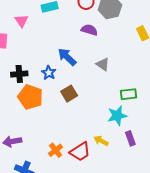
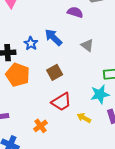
blue star: (49, 73) -> (31, 43), moved
red trapezoid: (80, 152) -> (61, 102), moved

